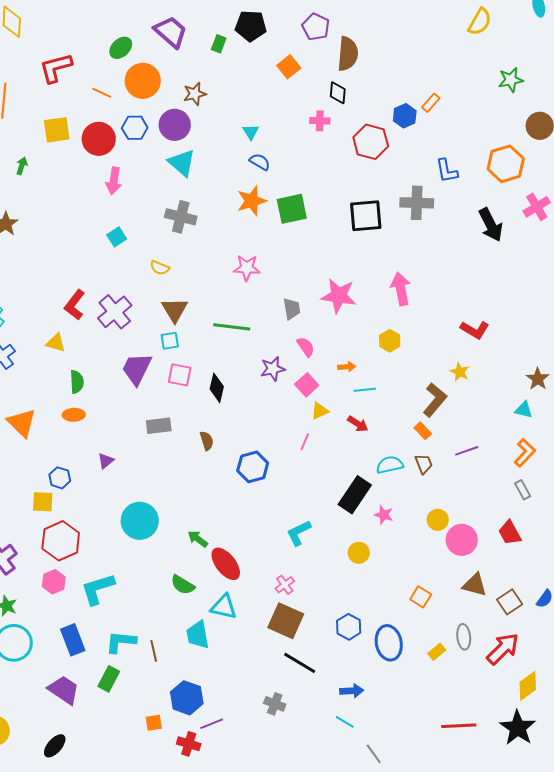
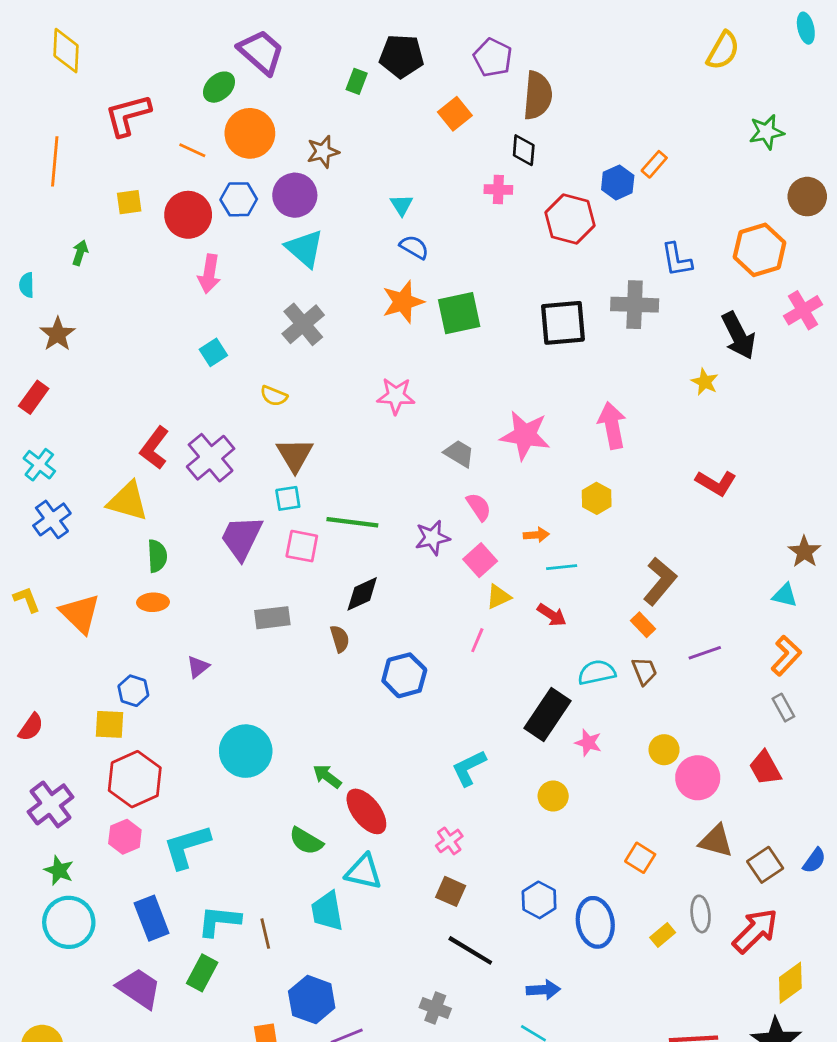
purple trapezoid: (171, 32) -> (261, 52), moved
yellow square: (57, 130) -> (129, 202), size x0.7
gray cross: (181, 217) -> (303, 324), turned 36
gray trapezoid: (292, 309) -> (459, 453), turned -50
green line: (232, 327) -> (352, 522), moved
yellow triangle: (56, 343) -> (128, 501), size x1.5
yellow star: (460, 372) -> (705, 382), moved
black diamond: (217, 388) -> (362, 594), moved, turned 52
brown square: (286, 621) -> (451, 891), size x0.6

